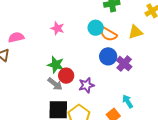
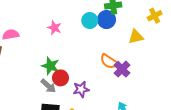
cyan circle: (96, 28) -> (90, 21), moved
orange semicircle: (108, 34) -> (109, 61), moved
blue circle: (108, 56) -> (107, 20), moved

